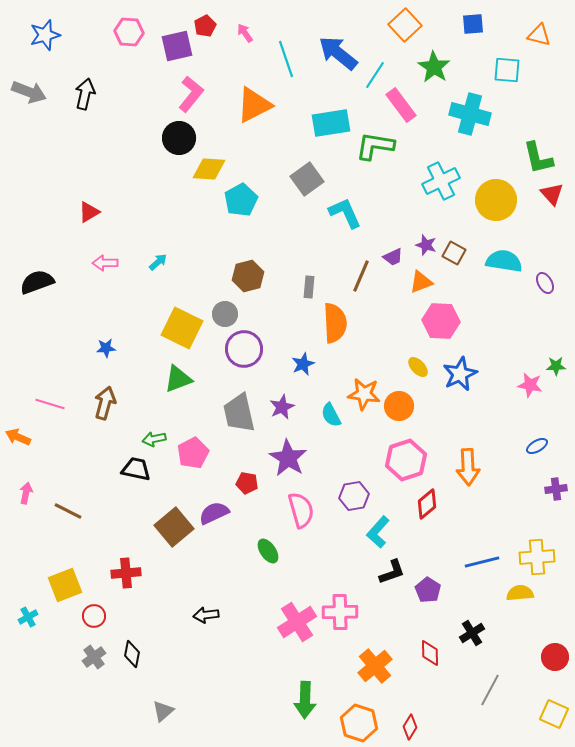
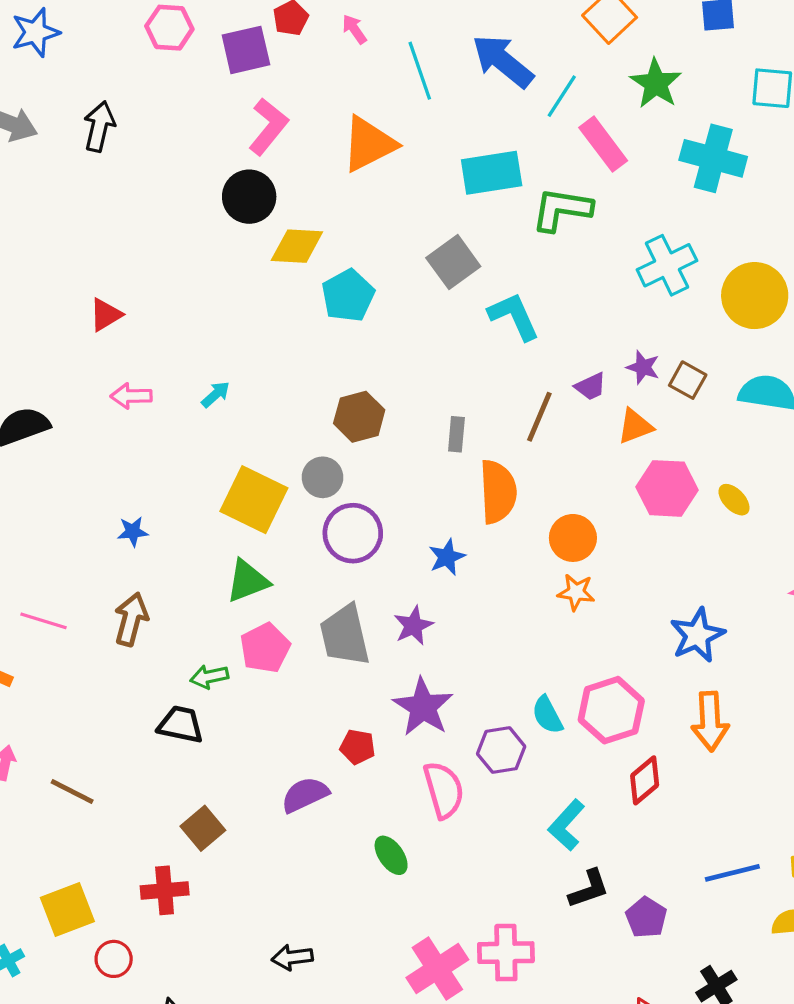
yellow ellipse: (418, 367) -> (734, 500), moved
blue star: (460, 374) -> (697, 635), moved
orange star: (364, 394) -> (576, 592), moved, size x0.7
orange circle: (399, 406) -> (573, 538), moved
cyan semicircle: (331, 415) -> (547, 715), moved
pink pentagon: (193, 453) -> (265, 648), moved
purple hexagon: (354, 496) -> (501, 750), moved
brown square: (174, 527) -> (203, 828), moved, size x0.7

